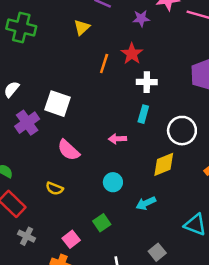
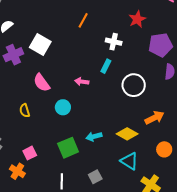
red star: (132, 54) -> (137, 19), moved
yellow diamond: (164, 164) -> (127, 134), moved, turned 40
cyan circle: (113, 182) -> (63, 107), moved
yellow semicircle: (54, 188) -> (25, 111), turned 40
green square: (102, 223) -> (68, 148), moved, size x1.5

